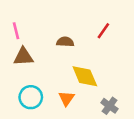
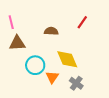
cyan circle: (31, 97) -> (35, 65), moved
gray cross: (109, 106) -> (76, 83), moved

